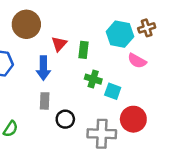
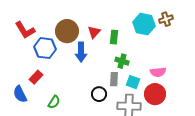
brown circle: (26, 24) -> (67, 31), moved
pink semicircle: (137, 61) -> (158, 72), moved, turned -35
cyan square: (113, 91) -> (133, 82), moved
gray rectangle: (45, 101) -> (114, 79), moved

